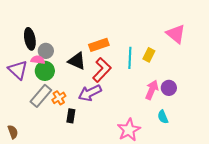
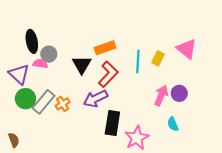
pink triangle: (176, 34) -> (187, 49), moved
black triangle: (77, 61) -> (82, 65), turned 36
green circle: (45, 71) -> (25, 99), moved
black rectangle: (71, 116) -> (112, 123), moved, size x1.6

